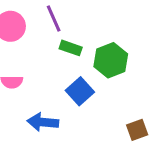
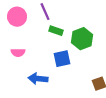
blue square: (80, 91) -> (62, 59), turned 30

